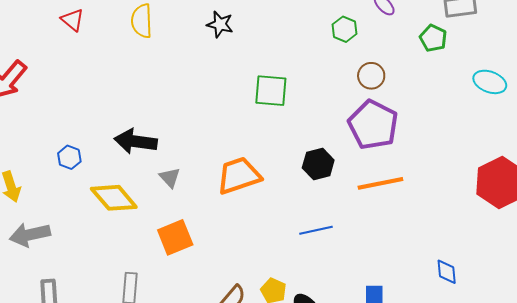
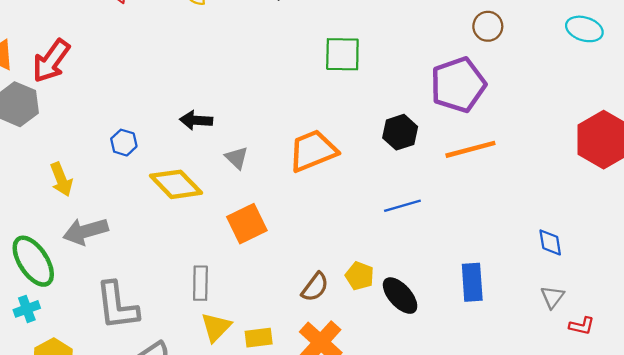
brown circle: (371, 76) -> (488, 26), moved
purple pentagon: (373, 125) -> (458, 85), turned 30
black arrow: (136, 141) -> (196, 120), size x0.7

